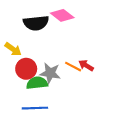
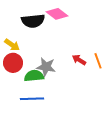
orange line: (73, 67) -> (98, 61), moved, turned 42
red circle: (26, 69) -> (13, 63), moved

